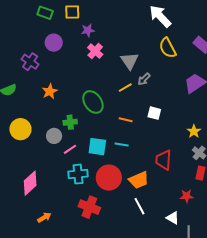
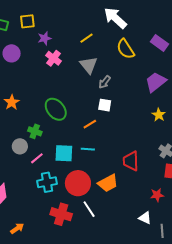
yellow line: (125, 88) -> (86, 38), moved
white square: (154, 113) -> (105, 105), moved
orange line: (126, 120) -> (90, 124), turned -40
green cross: (70, 122) -> (35, 131), turned 32
yellow star: (194, 131) -> (159, 115), moved
white line: (140, 206) -> (89, 209), moved

